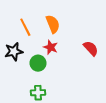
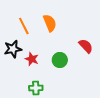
red star: (51, 47) -> (32, 59), moved
green circle: (38, 63) -> (60, 60), moved

